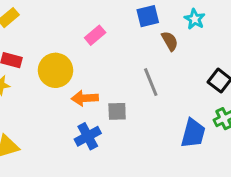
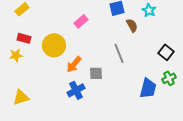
orange arrow: (85, 98) -> (74, 64), turned -48

